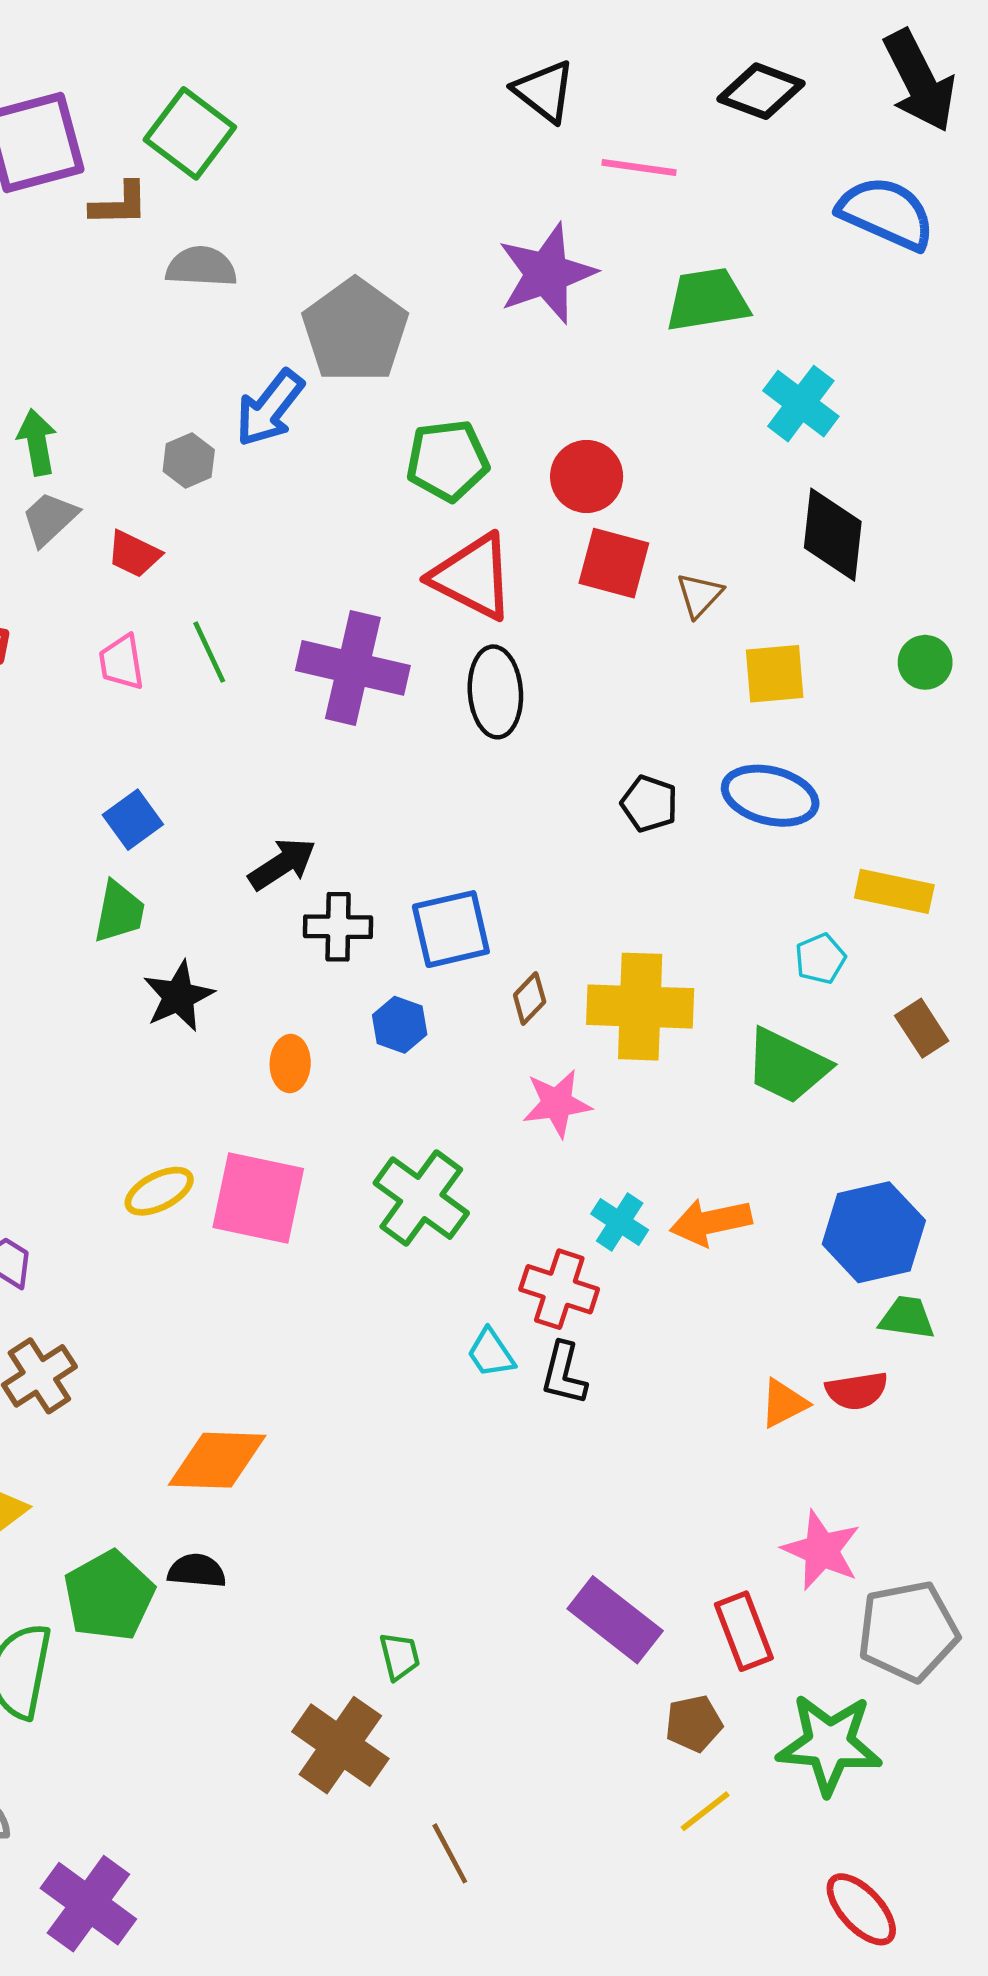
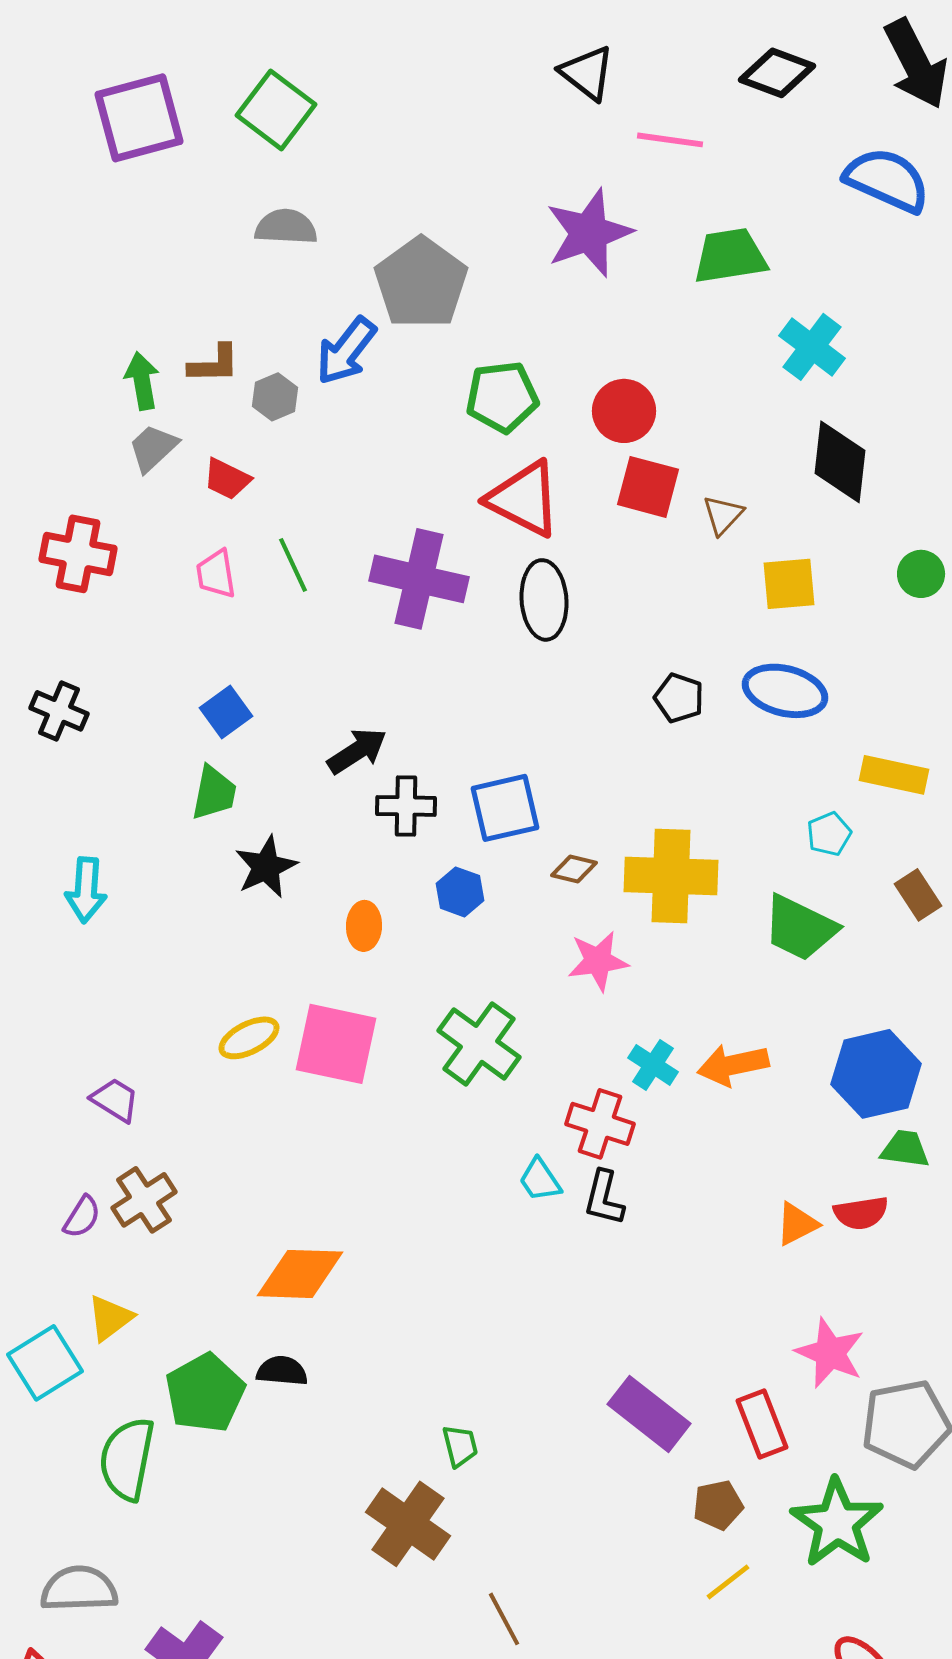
brown L-shape: (119, 204) -> (214, 364), moved
brown diamond: (530, 999) -> (574, 869), turned 60
green star: (829, 1744) -> (837, 1523), turned 30

